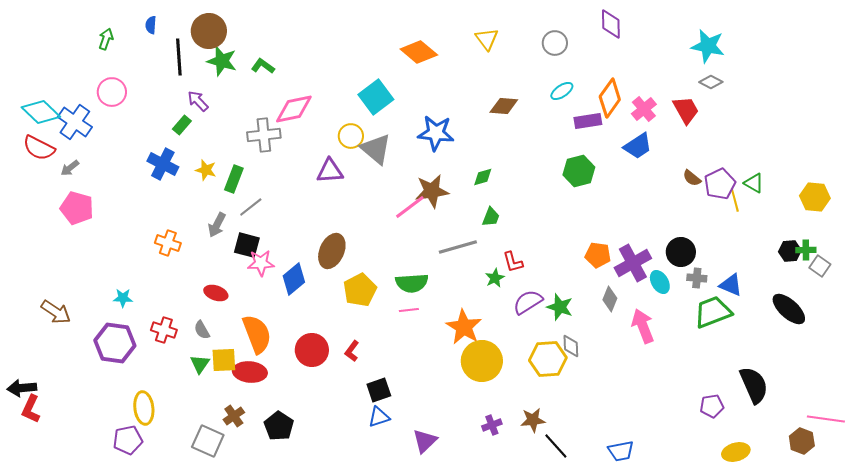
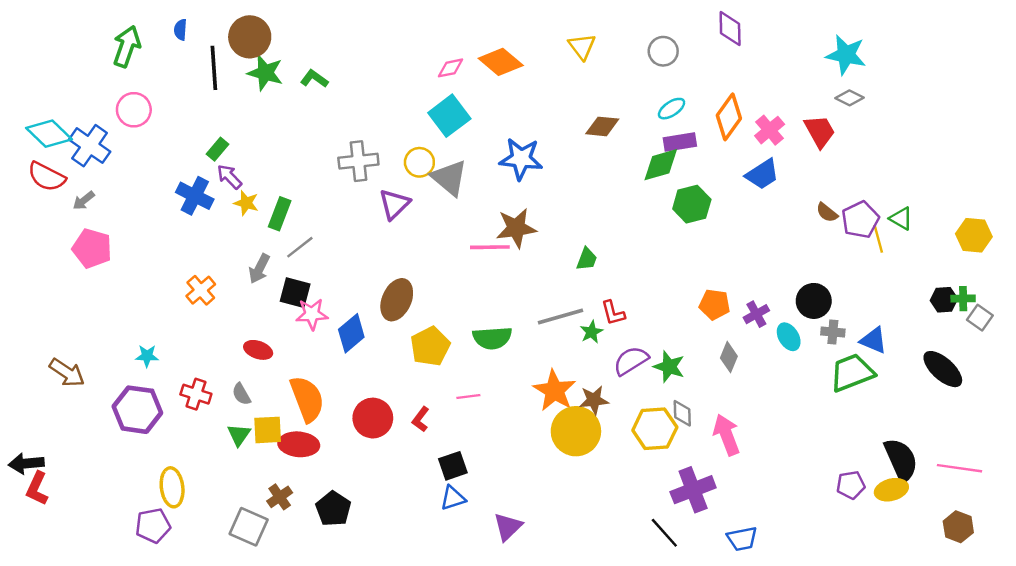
green arrow: (106, 39) -> (127, 46), size x1.6
purple arrow: (198, 101) -> (229, 177), moved
pink diamond: (294, 109) -> (450, 68), moved, size x0.6
purple rectangle: (588, 121) -> (680, 142), moved
gray cross: (264, 135) -> (358, 161), moved
purple triangle: (330, 171) -> (394, 204), turned -40
green diamond: (483, 177) -> (661, 165), moved, size x1.6
pink line: (410, 207) -> (490, 247), turned 36
orange cross: (168, 243) -> (201, 290), turned 30
gray line: (458, 247) -> (560, 316), moved
purple cross: (633, 263) -> (756, 314), size x0.6
pink line: (409, 310) -> (468, 397), moved
pink arrow: (643, 326) -> (726, 435), moved
pink line: (826, 419) -> (960, 468), moved
brown star: (533, 420) -> (594, 400), moved
purple cross: (492, 425) -> (693, 490), moved, size x1.8
yellow ellipse: (736, 452) -> (891, 490), moved

